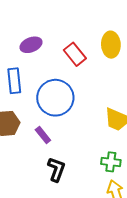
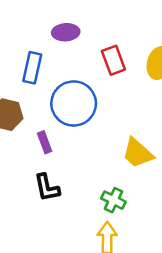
black L-shape: (56, 169) -> (47, 188), turned 130

